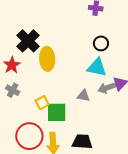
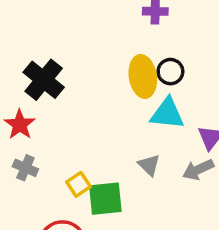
yellow ellipse: (47, 59) -> (143, 76), moved
gray arrow: (107, 88) -> (198, 170), moved
gray triangle: (83, 96) -> (149, 165), turned 40

